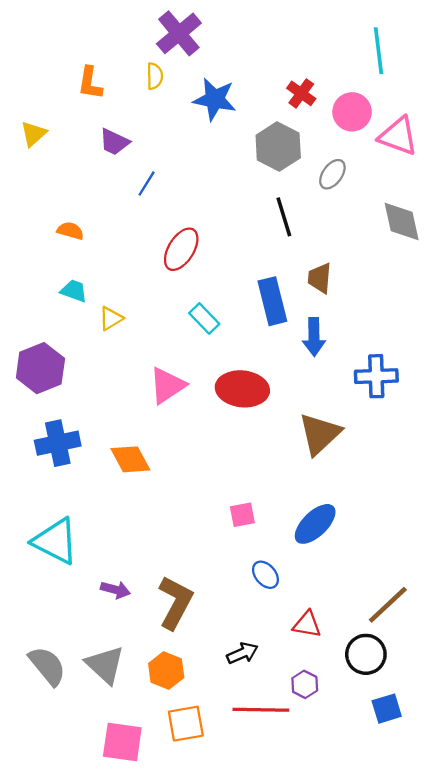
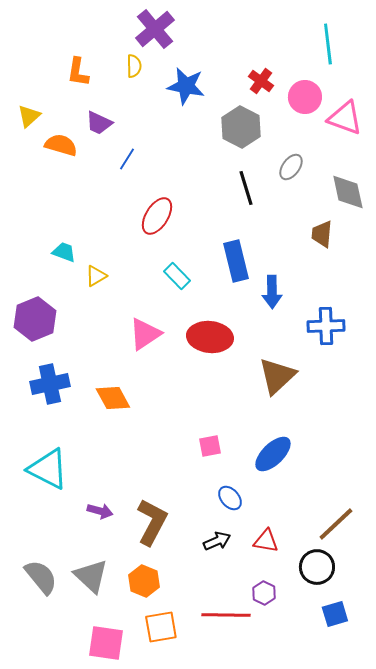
gray ellipse: (332, 174) -> (291, 167), moved
orange semicircle: (70, 231) -> (61, 145), moved, size x1.4
brown trapezoid: (320, 278) -> (322, 234), moved
black arrow: (242, 653) -> (217, 541), moved

